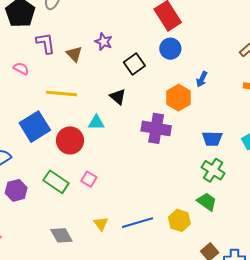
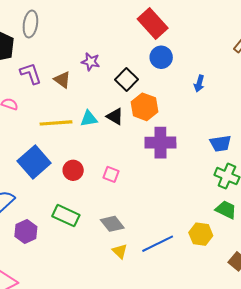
orange hexagon: (178, 98) -> (144, 107), moved
cyan triangle: (96, 123) -> (89, 119), moved
red circle: (70, 140) -> (73, 170), size x0.7
pink square: (89, 179) -> (111, 174), moved
gray diamond: (61, 235) -> (112, 224), moved

